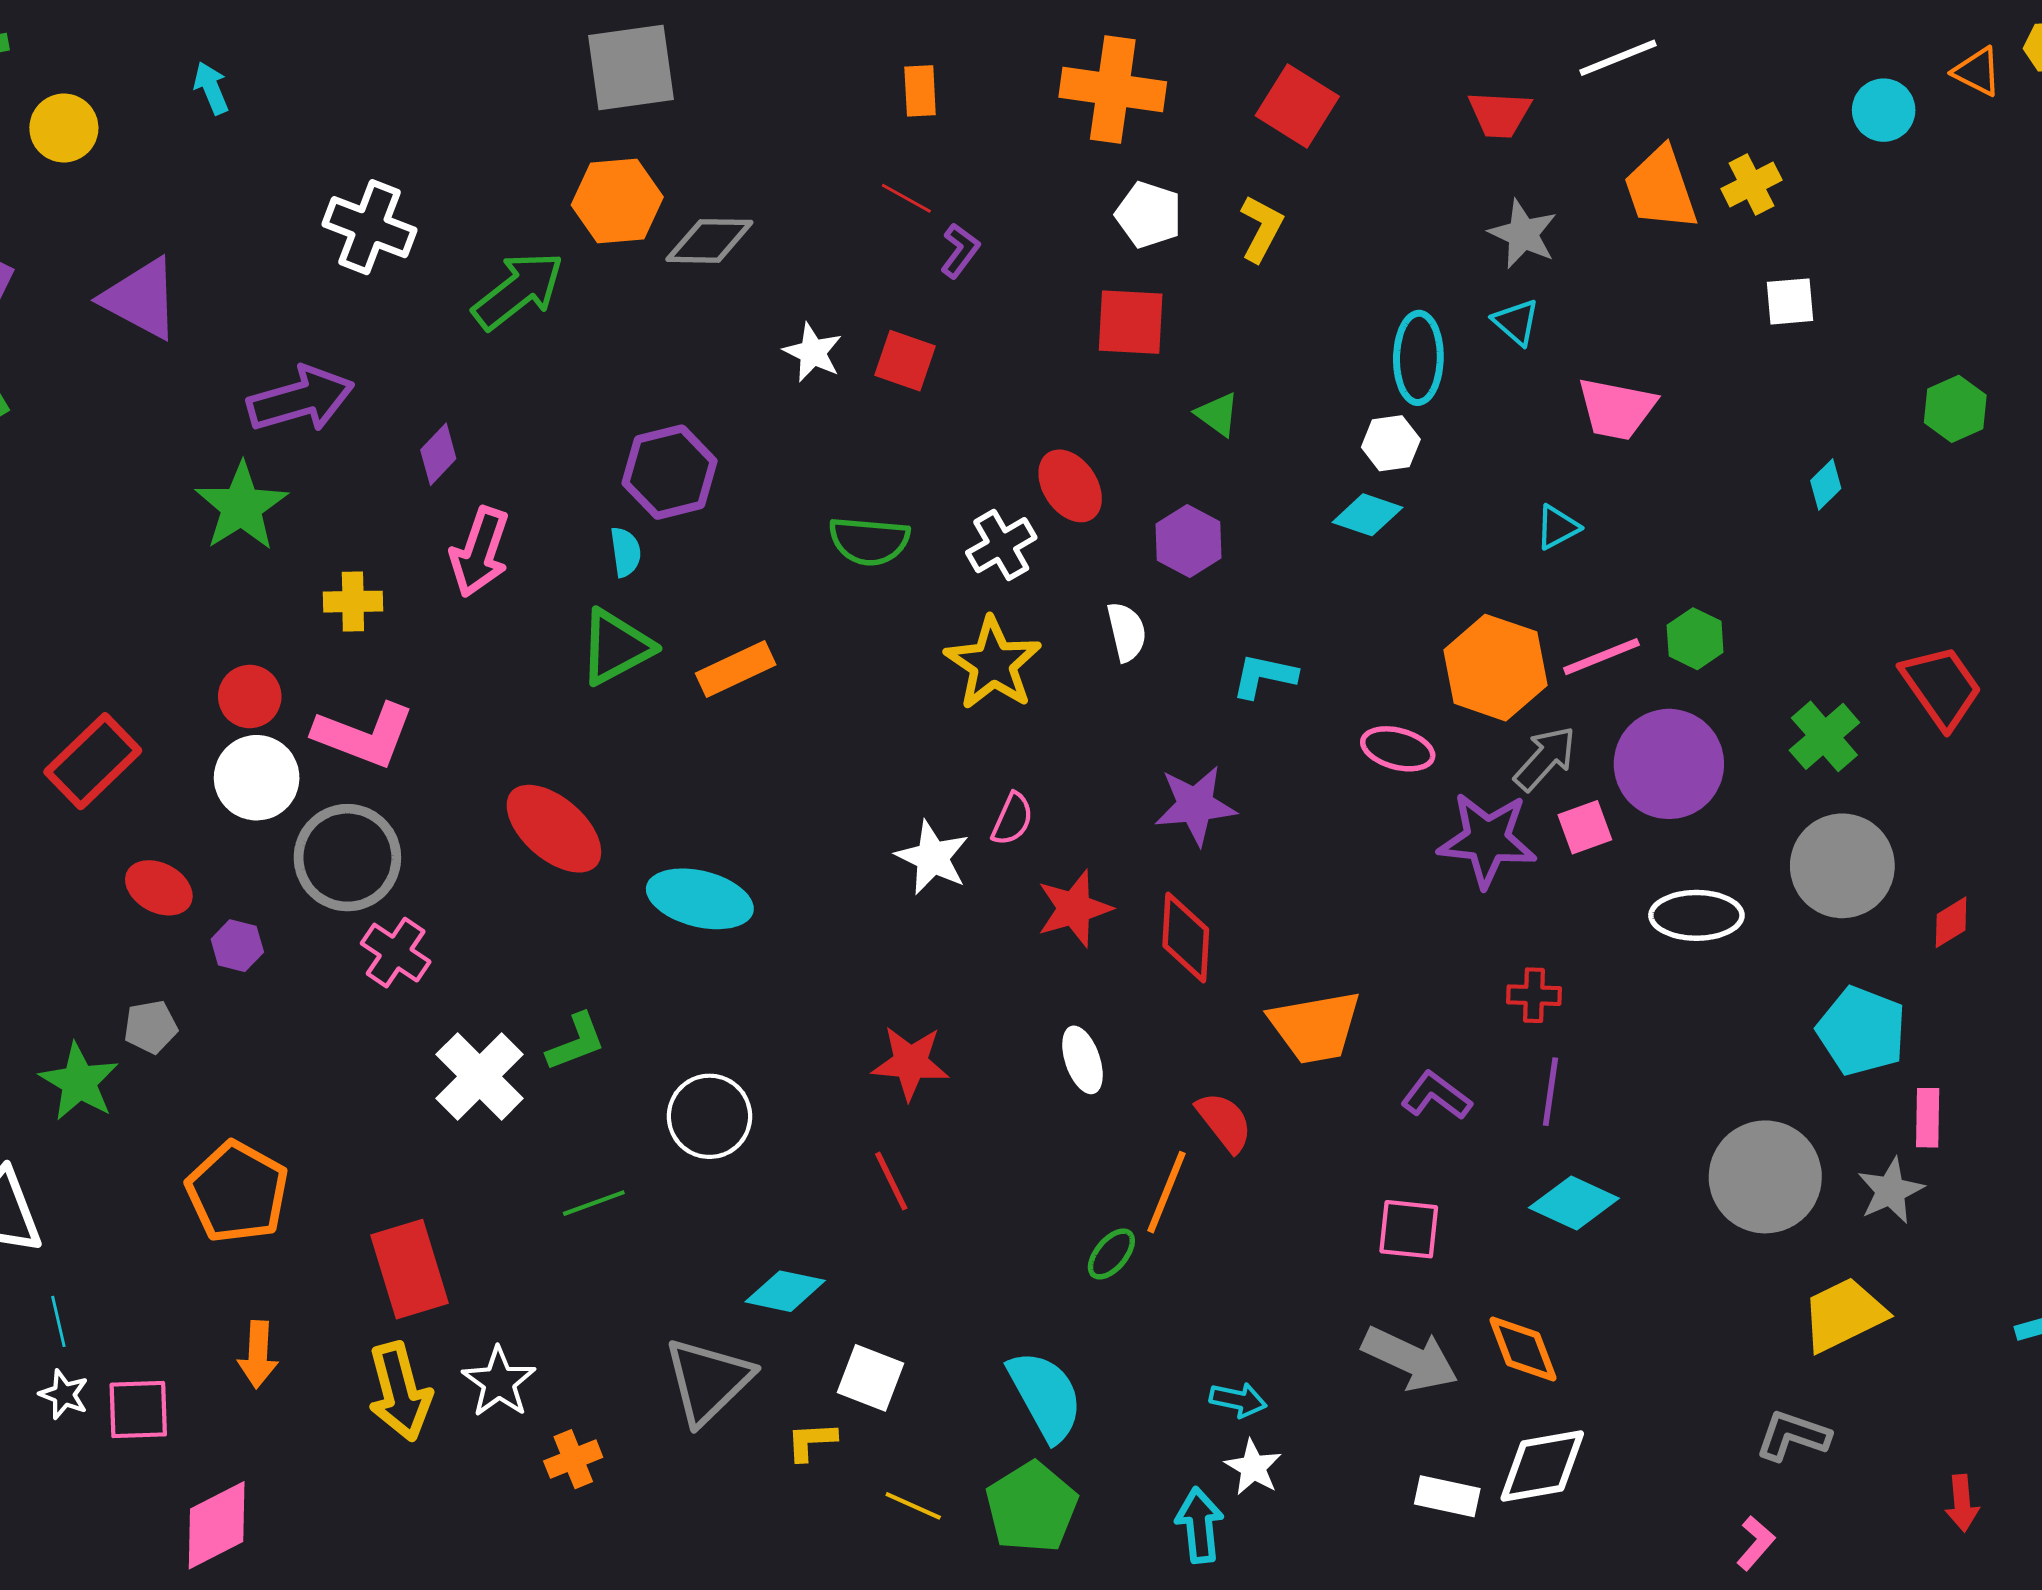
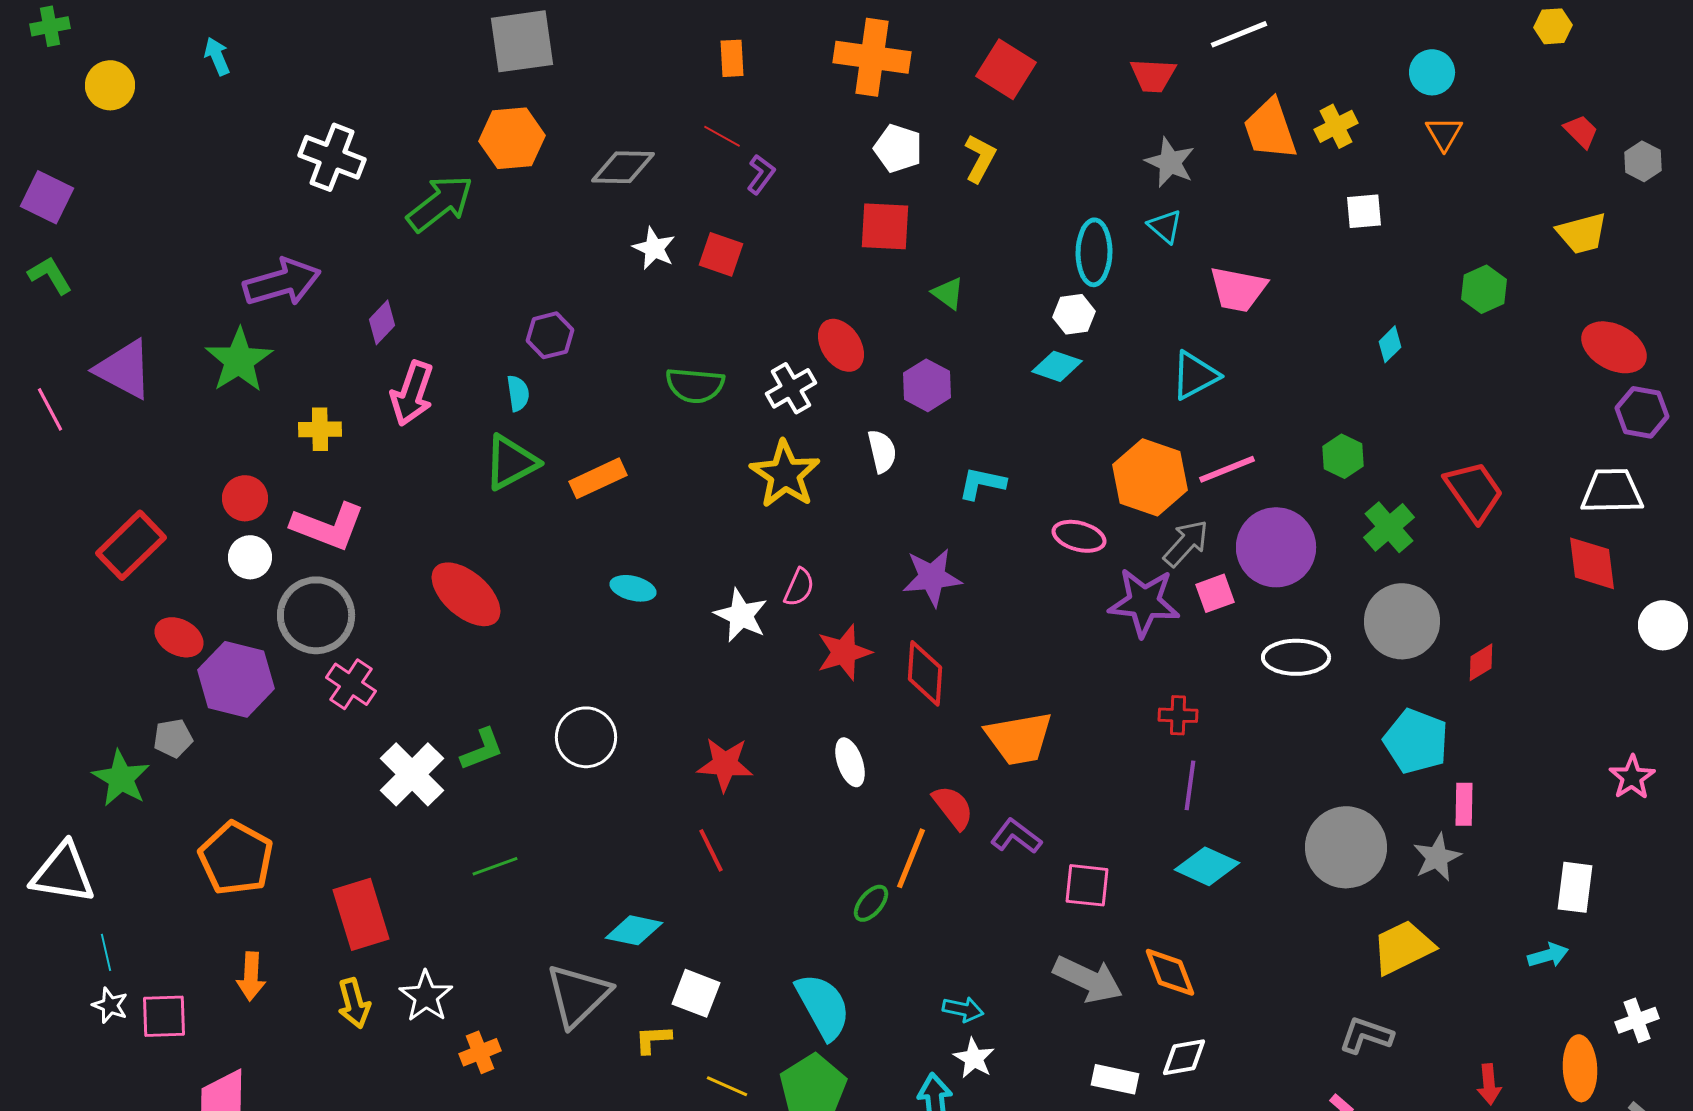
orange triangle: (1977, 72) -> (1444, 133), moved, turned 33
gray diamond: (709, 241) -> (623, 167), moved
purple triangle: (141, 299) -> (124, 369), moved
purple hexagon: (670, 472) -> (550, 335), size x0.7
cyan triangle: (1557, 527) -> (1195, 375), size x1.5
green hexagon: (1695, 639) -> (1343, 456), moved
white circle: (257, 778) -> (250, 557), size x0.7
cyan ellipse: (700, 899) -> (633, 588), moved, size x0.6
purple hexagon: (237, 946) -> (236, 679), size x2.0
purple L-shape: (1436, 1096) -> (1016, 836), moved
white circle: (709, 1116) -> (586, 737), moved
yellow arrow: (400, 1392) -> (354, 1003), size x0.7
white diamond: (1542, 1466) -> (1184, 1057), size x0.7

